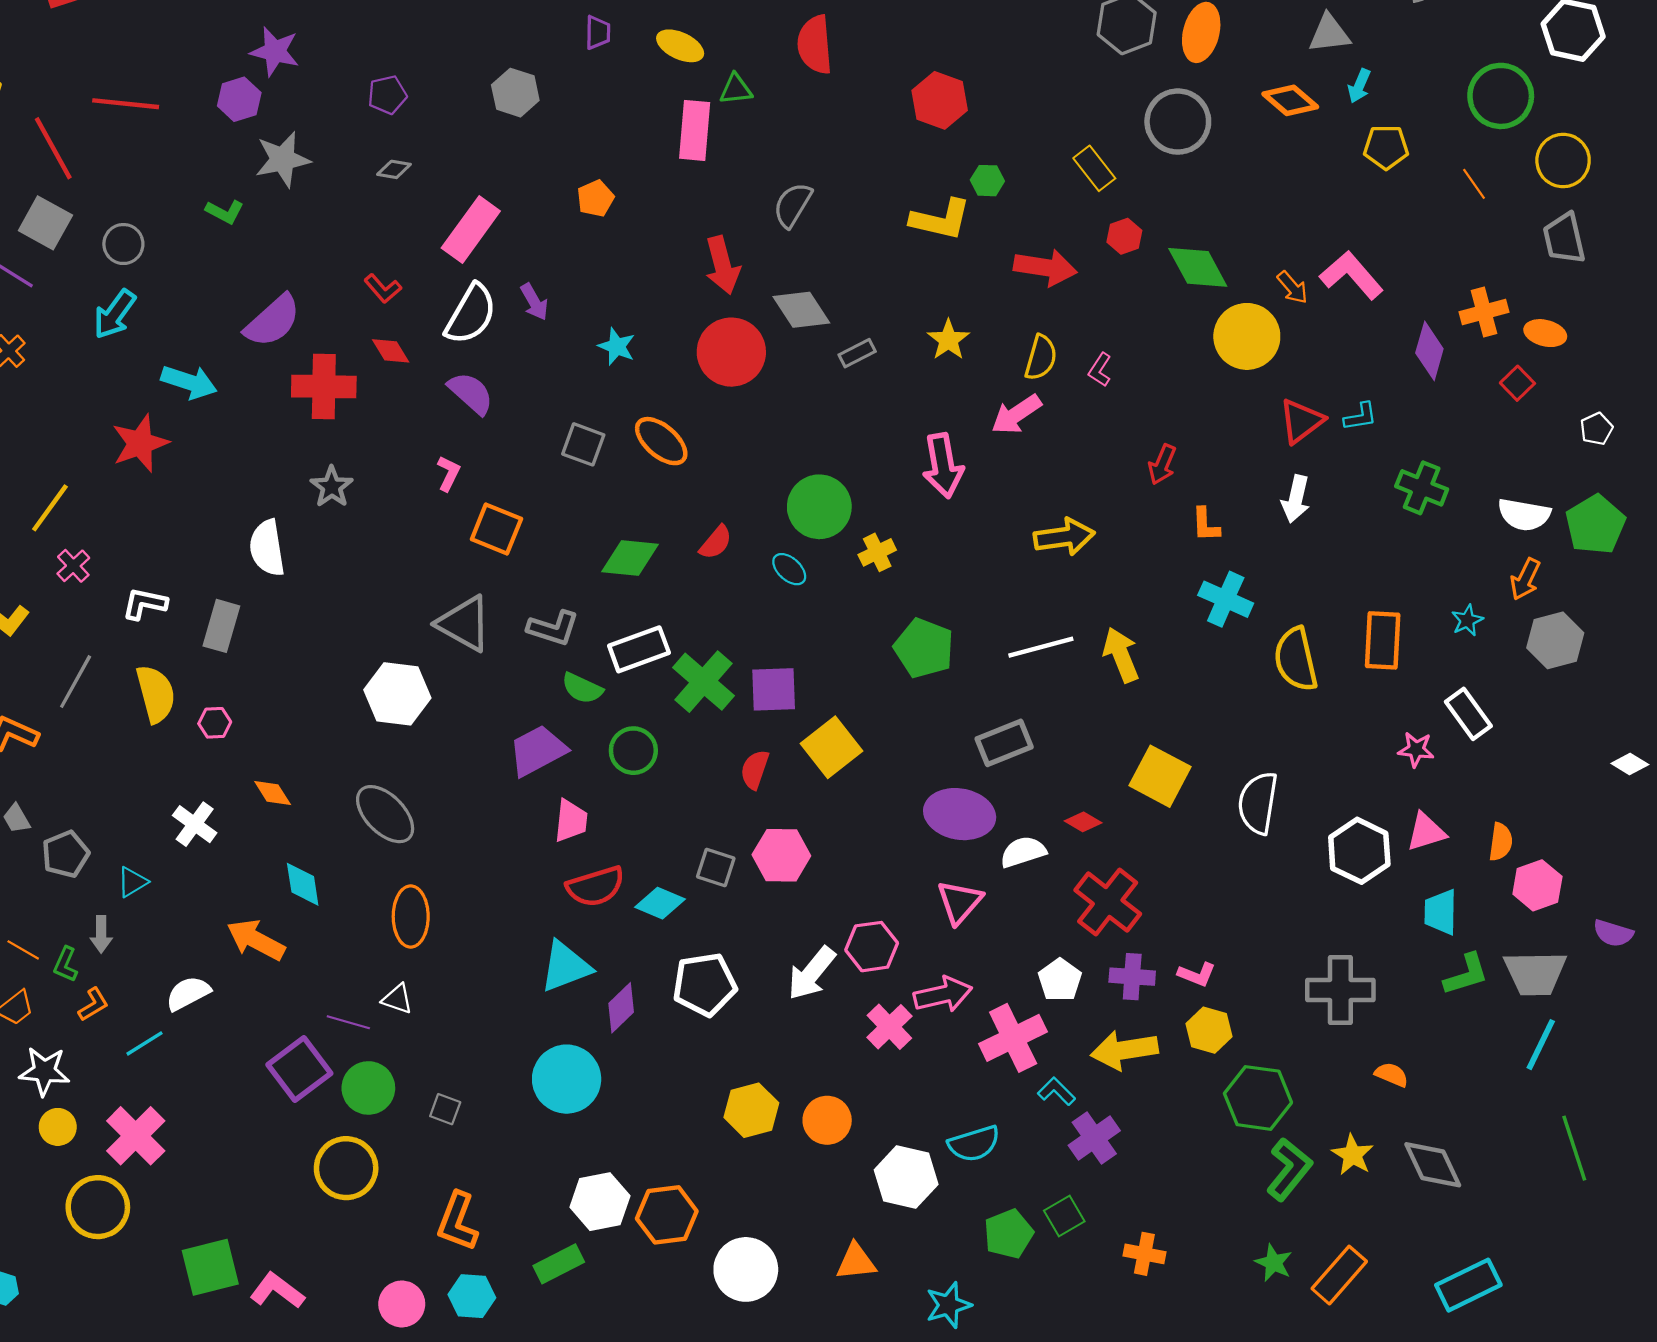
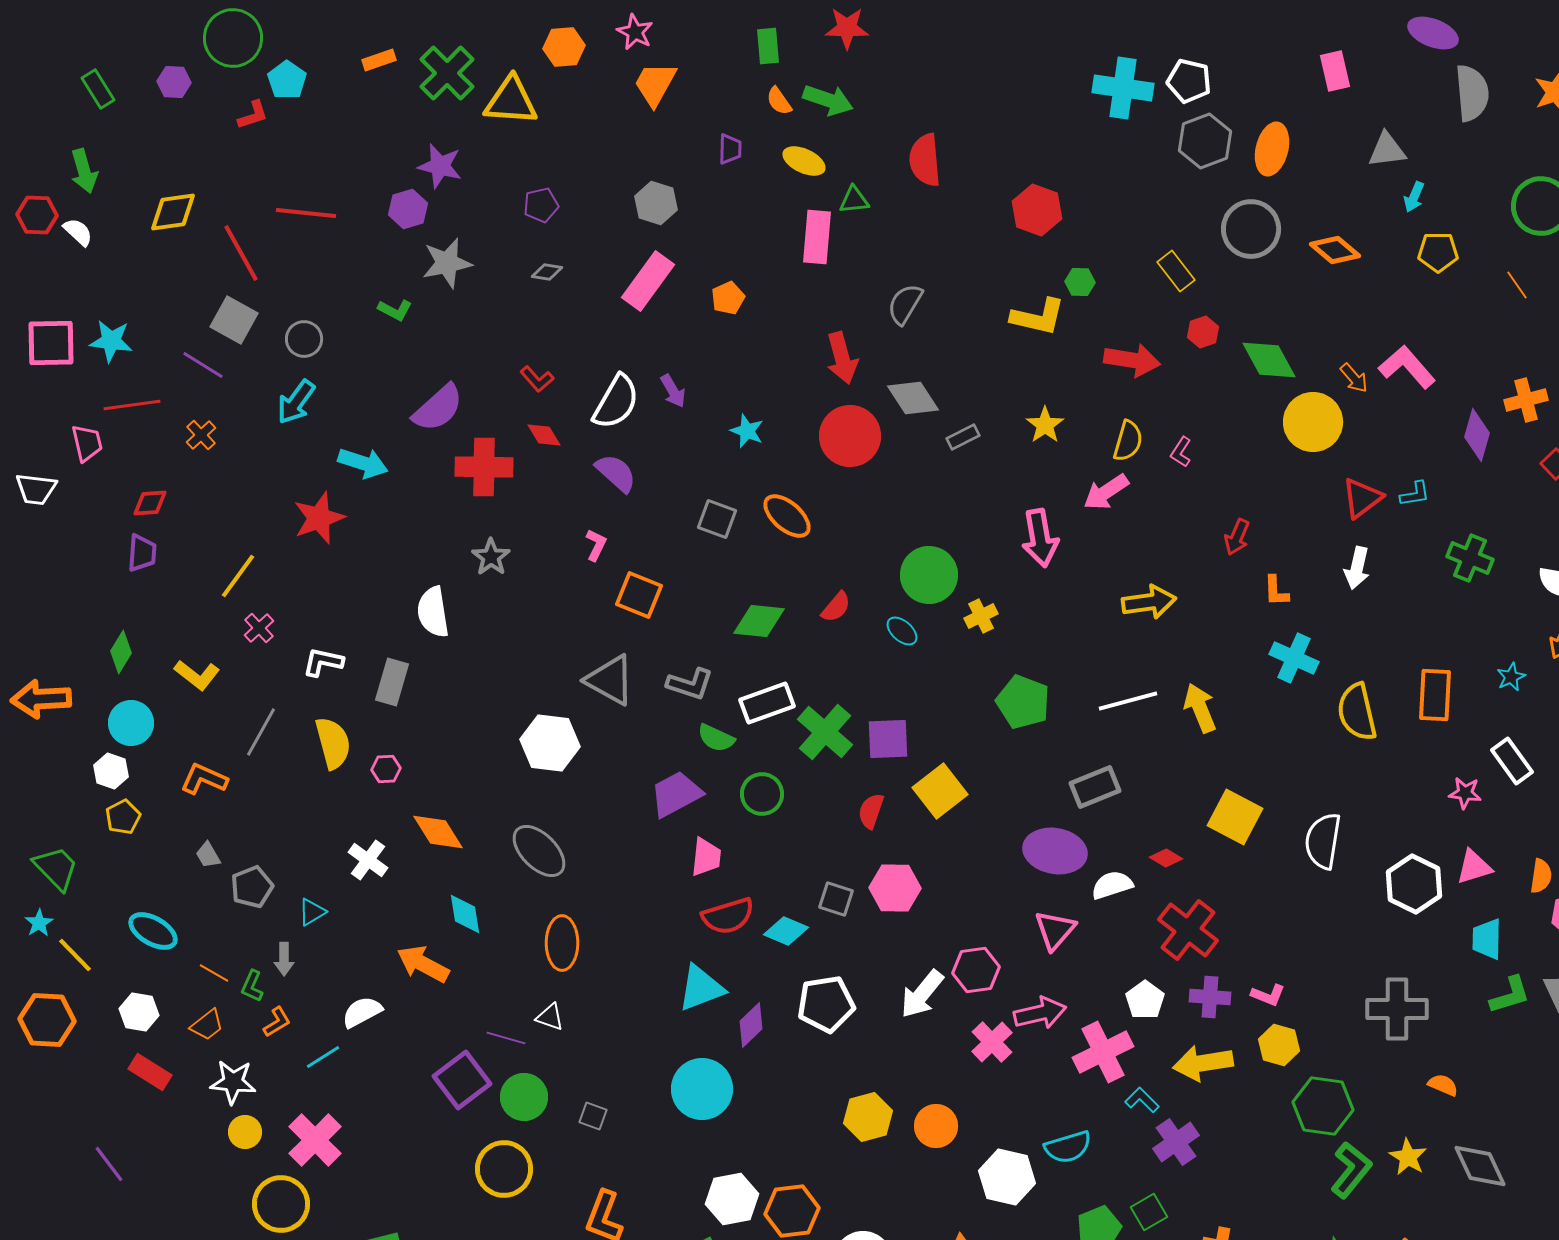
orange diamond: (1290, 100) -> (1335, 250), moved
pink rectangle: (471, 230) -> (648, 281), moved
orange diamond: (273, 793) -> (438, 832), size x1.5

